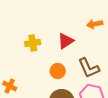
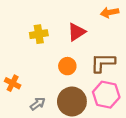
brown L-shape: (89, 68) -> (103, 63), turned 115

